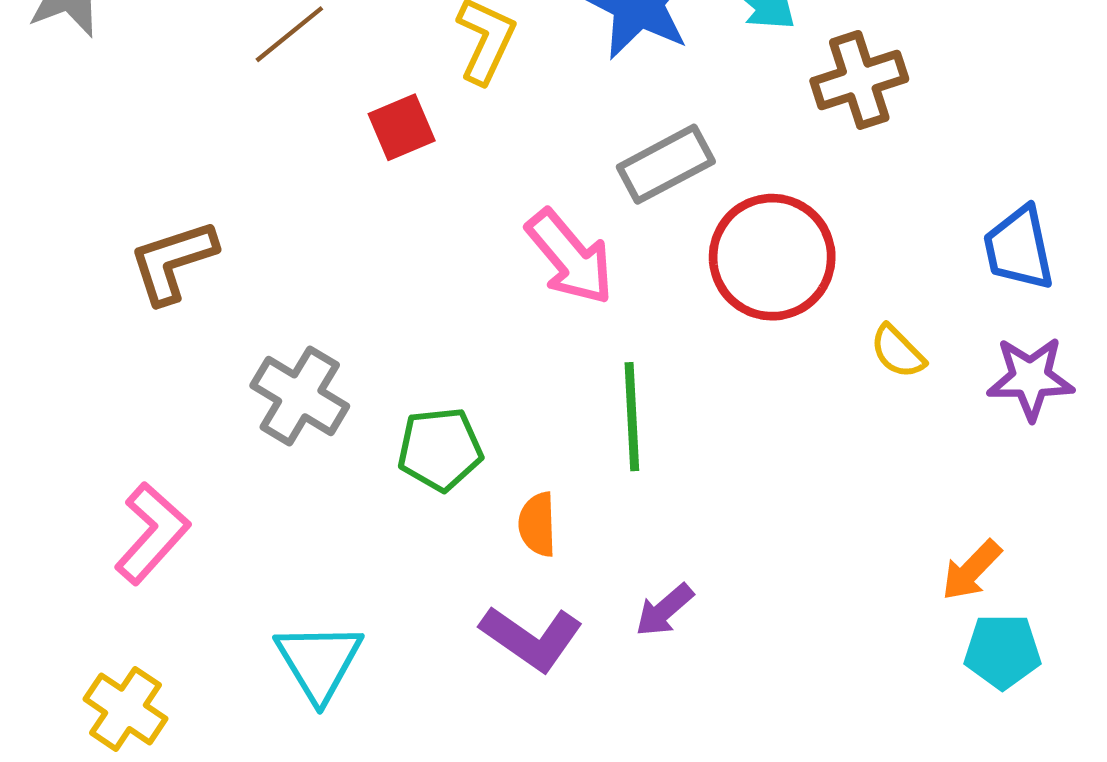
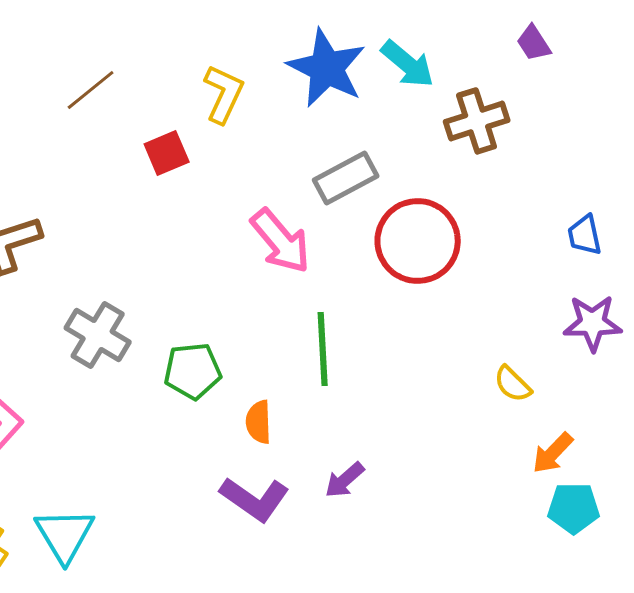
blue trapezoid: (1019, 248) -> (585, 235), size x0.7
yellow semicircle: (898, 352) -> (513, 384), moved
cyan triangle: (319, 662) -> (65, 535), moved

